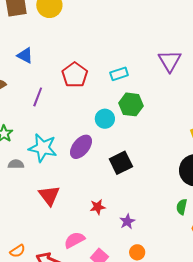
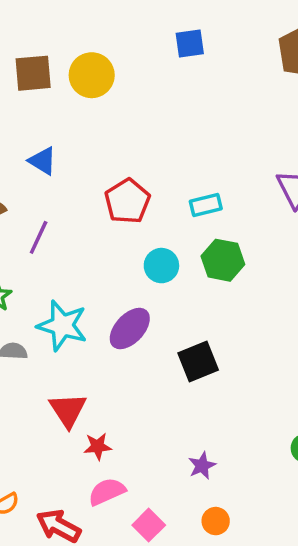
purple line: (38, 97) -> (39, 237), moved
cyan circle: (105, 119) -> (161, 266), moved
red star: (98, 207) -> (98, 446), moved

